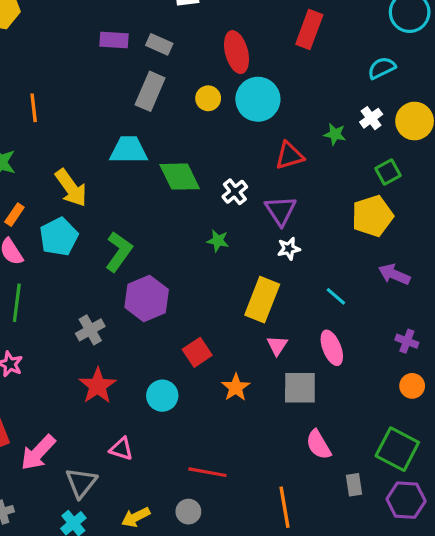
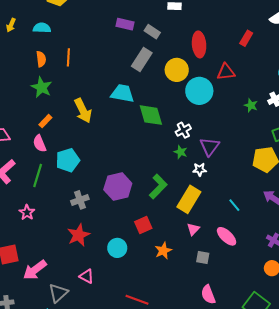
red rectangle: (309, 30) -> (246, 38), size x0.7
yellow circle: (208, 98) -> (177, 70), size x1.5
cyan circle: (258, 99) -> (199, 91), moved
red triangle: (289, 156) -> (226, 72), moved
cyan pentagon: (59, 237) -> (68, 160), moved
green star: (218, 241) -> (181, 152), moved
white star: (289, 249) -> (200, 169), moved
green L-shape: (119, 252) -> (158, 186), moved
pink ellipse: (332, 348) -> (227, 236), turned -35
gray square: (300, 388) -> (203, 258), size x0.6

